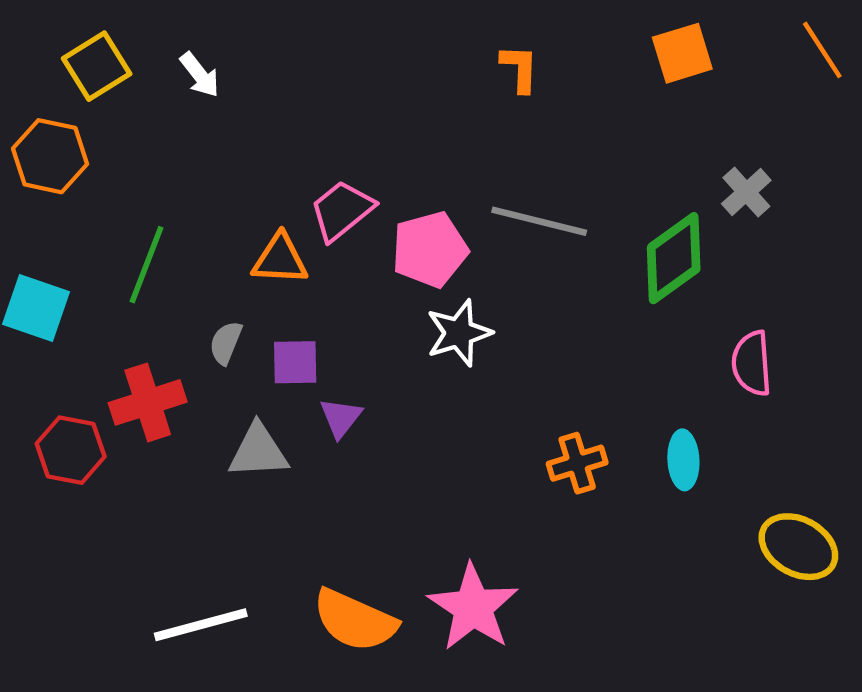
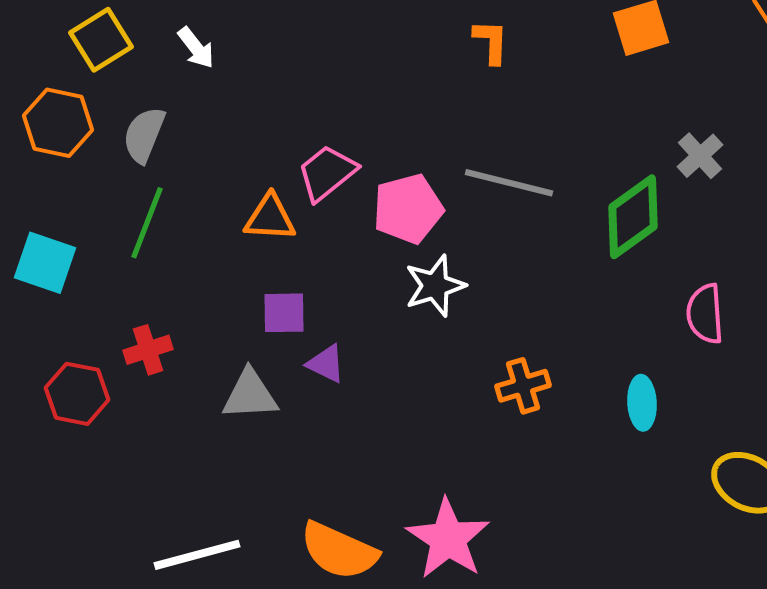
gray semicircle: (226, 343) -> (144, 135), moved, size x1.4
red cross: (148, 402) -> (148, 350), size x0.7
purple triangle: (341, 418) -> (326, 364), turned -42
orange cross: (577, 463) -> (523, 386), moved

